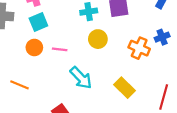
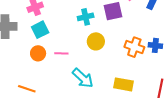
blue cross: (162, 37) -> (155, 45), moved, turned 32
yellow rectangle: (124, 88) -> (123, 84), turned -30

